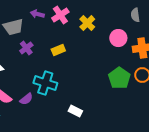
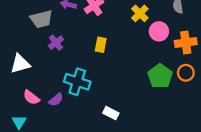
yellow cross: (87, 23) -> (140, 13), moved
yellow rectangle: (58, 50) -> (101, 45), moved, turned -56

